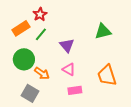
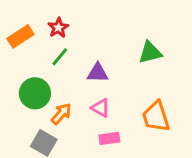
orange rectangle: (21, 28) -> (20, 36), moved
purple triangle: (67, 45) -> (98, 73), turned -49
orange arrow: (42, 73) -> (61, 114), turned -84

